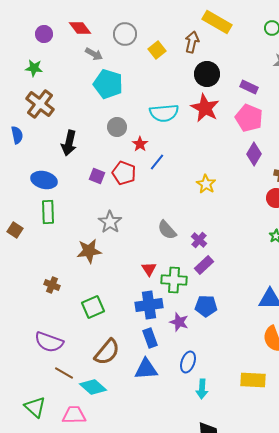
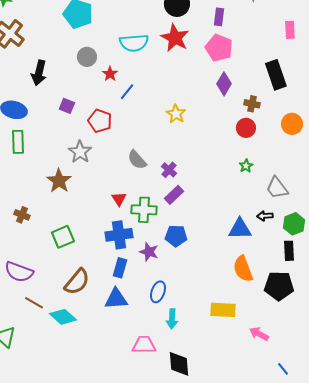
purple rectangle: (249, 87) -> (219, 17), turned 72
red pentagon: (124, 173) -> (100, 121), moved
brown star: (89, 251) -> (59, 181), turned -30
blue rectangle: (150, 338) -> (120, 268), turned 36
pink trapezoid: (74, 415) -> (144, 345), moved

